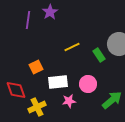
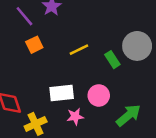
purple line: (28, 20) -> (24, 16), turned -48
orange square: (36, 67) -> (34, 45), moved

